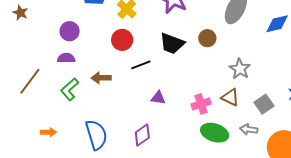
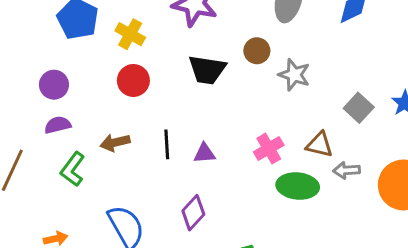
black line: (141, 65) -> (167, 144), moved, turned -60
gray star: (240, 69) -> (294, 75), moved
brown triangle: (230, 97) -> (319, 145), moved
gray square: (264, 104) -> (359, 108), moved

